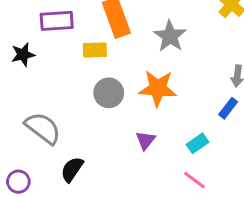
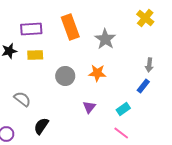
yellow rectangle: (95, 50) -> (35, 55), moved
orange star: (158, 88) -> (97, 73), size x0.7
gray semicircle: (43, 128) -> (22, 99), size x0.7

